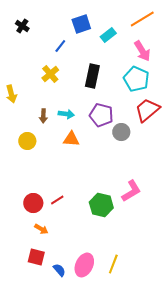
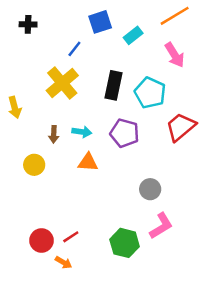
black cross: (22, 26) -> (28, 24), turned -32
yellow cross: (50, 74) -> (62, 83), size x1.5
cyan pentagon: (136, 79) -> (150, 93), moved
gray circle: (121, 132) -> (150, 189), moved
orange arrow: (41, 229) -> (63, 262), moved

